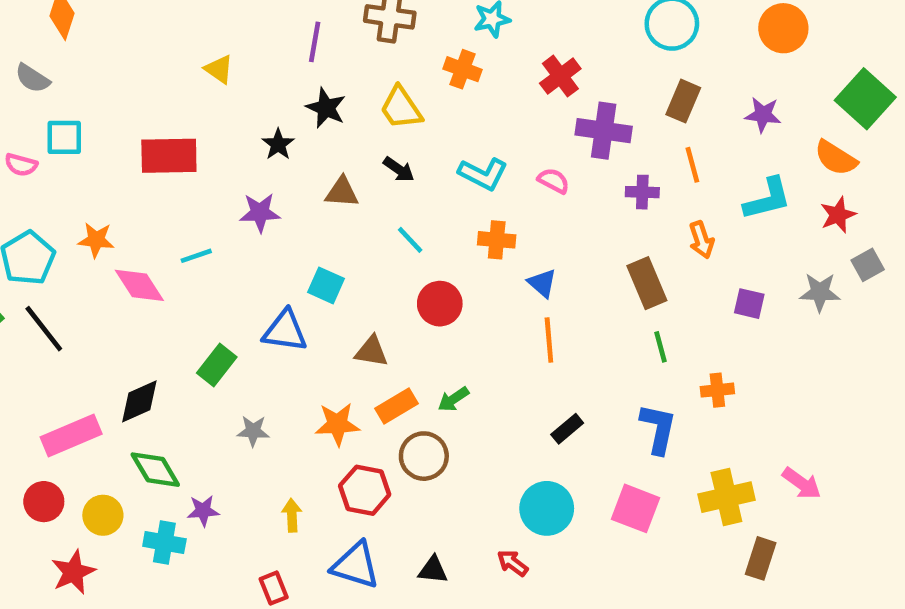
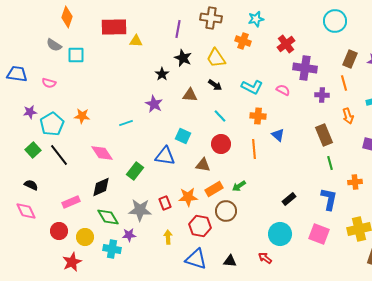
yellow triangle: (219, 69) -> (136, 41), turned -32
brown rectangle: (683, 101) -> (350, 59), moved
cyan square: (64, 137) -> (76, 55), moved
red rectangle: (169, 156) -> (114, 27), moved
purple star: (260, 213) -> (154, 104), turned 30
pink diamond: (139, 285) -> (102, 153), moved
red circle: (440, 304) -> (221, 144), moved
orange line: (549, 340) -> (254, 149), moved
gray star: (253, 431) -> (140, 210), moved, size x1.6
pink rectangle: (71, 436) -> (71, 202), size x0.7
red rectangle: (274, 588) -> (165, 203), moved

